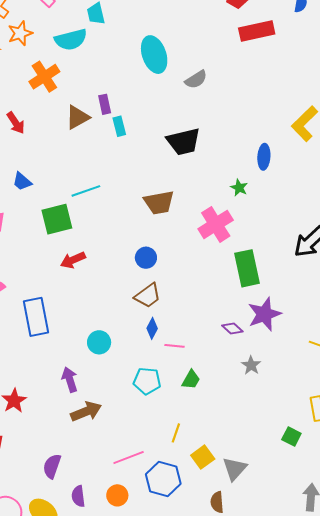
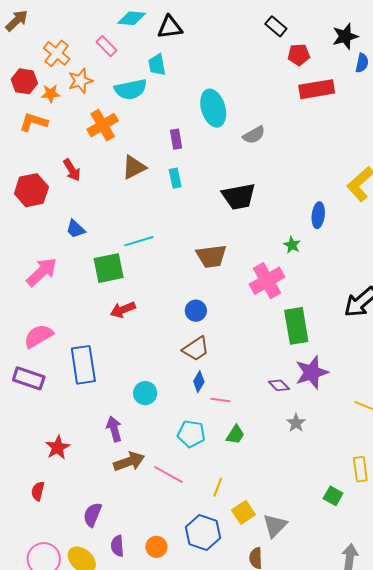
purple rectangle: (105, 104) -> (176, 139), moved
pink line: (129, 457) -> (168, 474), moved, turned 48

